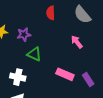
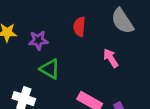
red semicircle: (51, 13) -> (79, 27), moved

